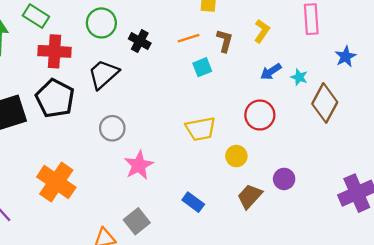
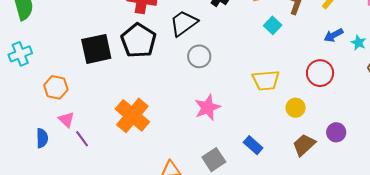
cyan square: (202, 67) -> (273, 25), turned -30
gray circle: (112, 128) -> (199, 56), moved
gray square: (137, 221) -> (214, 160), moved

